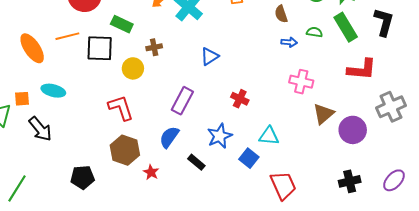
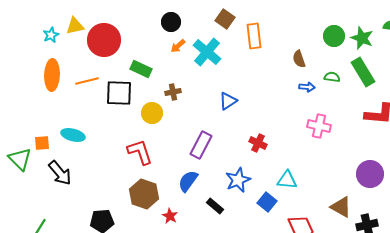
orange ellipse: (32, 48) -> (52, 75), moved, turned 36
brown triangle: (323, 114) -> (341, 207), moved, turned -50

